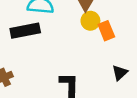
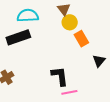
orange rectangle: (106, 31) -> (81, 39), moved

